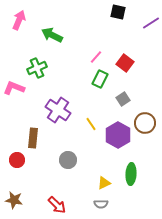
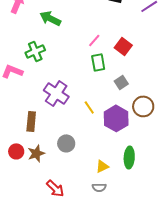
green rectangle: (100, 79) -> (98, 62), turned -36
red circle: (17, 160) -> (16, 151), moved
brown star: (14, 200) -> (36, 153), moved, turned -30

